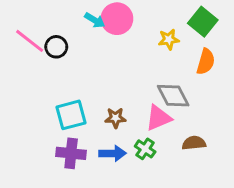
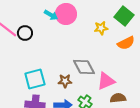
orange semicircle: (206, 62) -> (126, 43), turned 48
gray diamond: (173, 96) -> (84, 67), moved
pink triangle: (158, 118) -> (106, 81), moved

